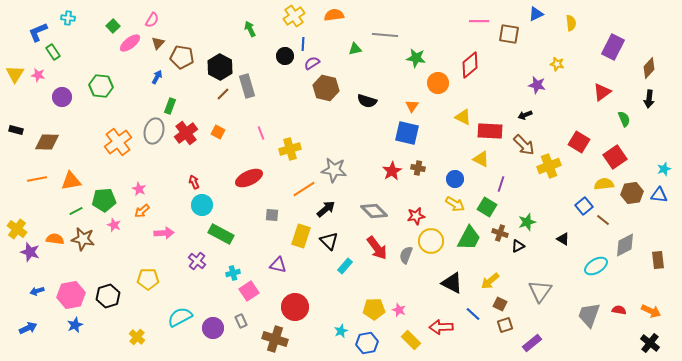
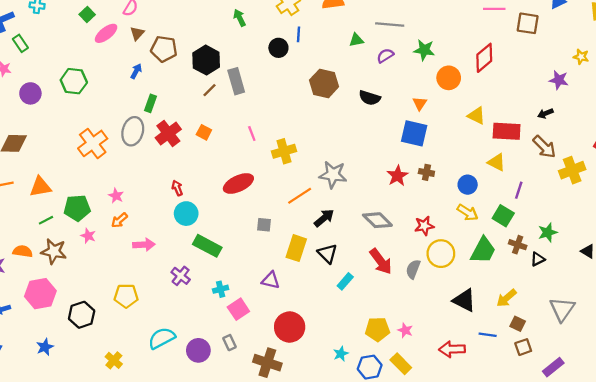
purple semicircle: (312, 63) -> (385, 56), moved
pink hexagon: (71, 295) -> (40, 294), moved
blue line: (473, 314) -> (488, 335), turned -35
yellow rectangle: (411, 340) -> (401, 364), moved

